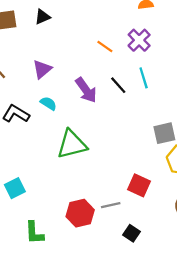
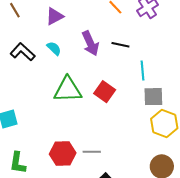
cyan line: (144, 78) -> (142, 71), moved
black line: (118, 85) -> (120, 45), turned -48
red square: (139, 185) -> (105, 92), moved

